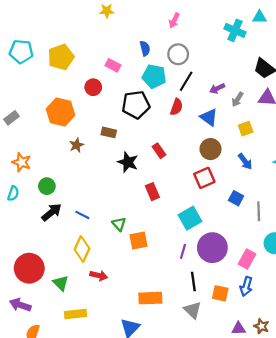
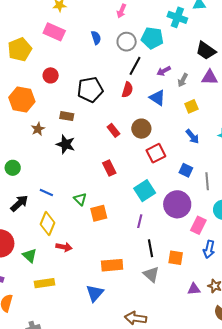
pink rectangle: (113, 65) -> (54, 32), moved, size x1.5
cyan pentagon: (154, 76) -> (152, 38), moved
brown circle: (210, 149) -> (141, 129), moved
black star: (128, 162) -> (66, 144), moved
black arrow: (52, 212) -> (19, 203), moved
purple circle: (212, 248) -> (177, 204), moved
blue arrow: (246, 286) -> (209, 249), moved

